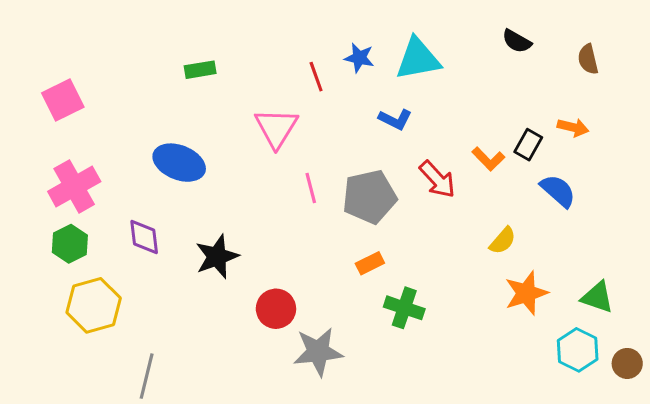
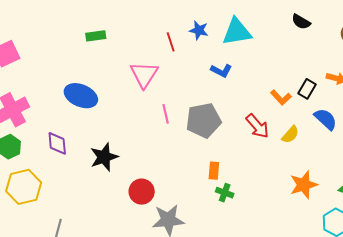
red arrow: (437, 179) -> (257, 126), moved
yellow semicircle: (503, 241) -> (290, 135), moved
orange rectangle: (370, 263) -> (214, 171), moved, turned -60
green cross: (404, 308) -> (225, 193), size x0.7

